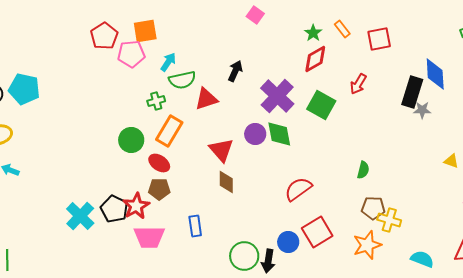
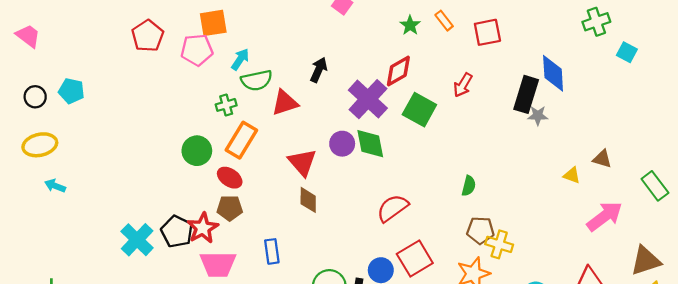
red pentagon: (104, 36) -> (148, 36), moved
red diamond: (315, 59) -> (398, 71), moved
cyan pentagon: (24, 89) -> (71, 91), size x0.7

